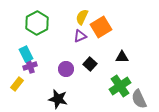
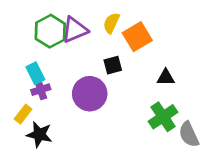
purple triangle: (80, 36) -> (75, 30), moved, size x1.5
black square: (90, 64) -> (113, 65), moved, turned 32
purple circle: (66, 69) -> (90, 94), size x1.6
black star: (58, 99) -> (39, 134), moved

